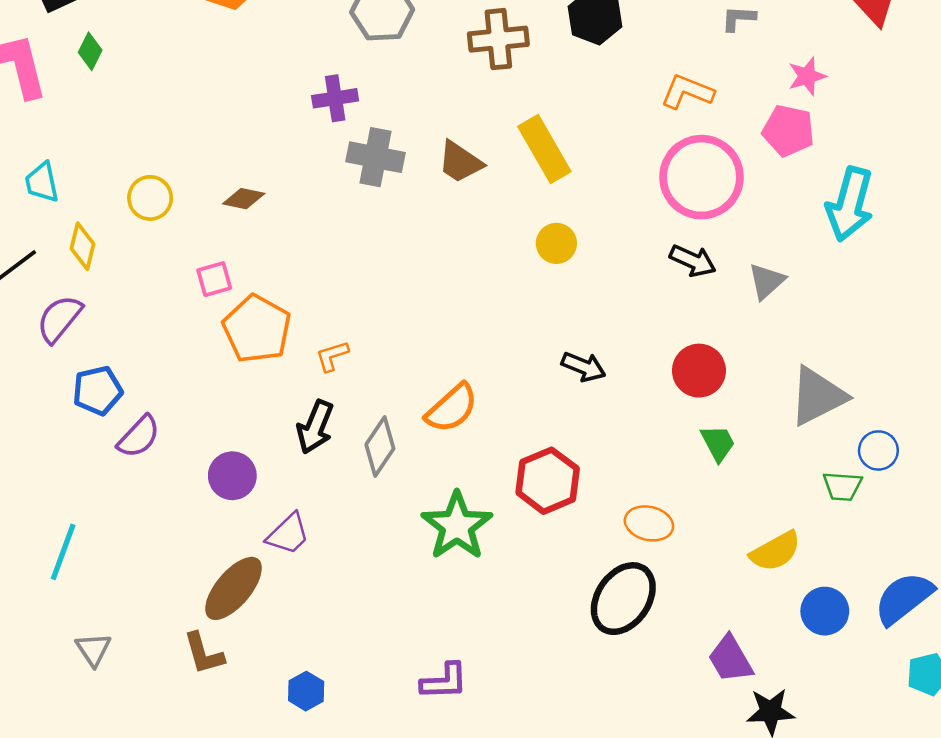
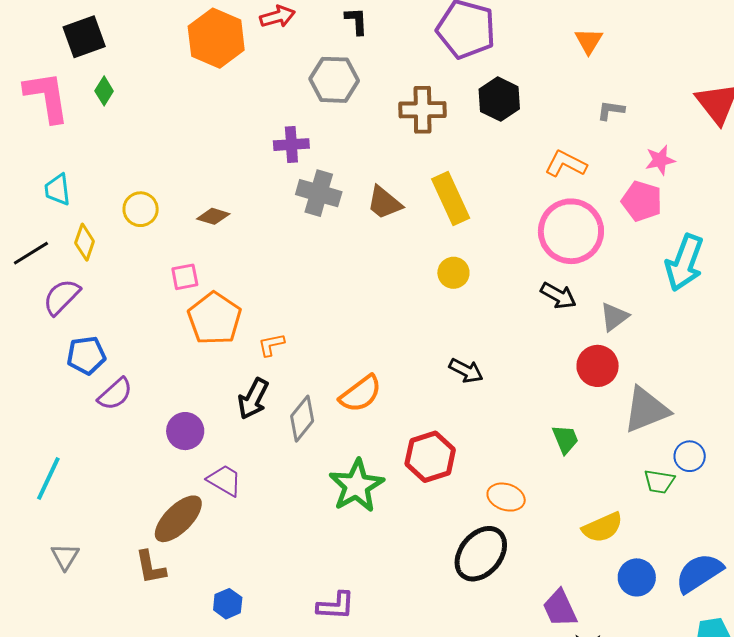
red circle: (699, 371) -> (598, 366), moved
purple trapezoid: (288, 534) -> (225, 480), turned -111

